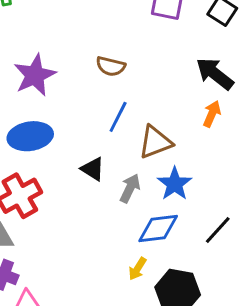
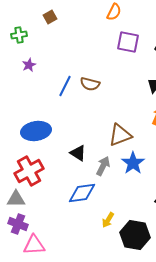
purple star: (35, 75) -> (29, 65), moved, size x0.5
blue line: (118, 117) -> (65, 86), moved
blue diamond: (158, 228) -> (82, 193), moved

